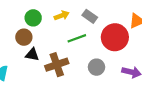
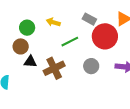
yellow arrow: (62, 16) -> (53, 22), turned -136
gray rectangle: (90, 16) -> (89, 19), moved

